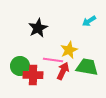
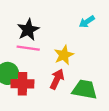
pink line: (53, 60) -> (28, 48), moved
green trapezoid: (87, 67) -> (85, 89), moved

